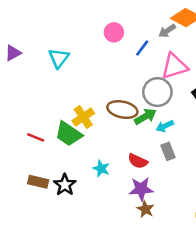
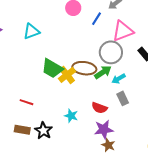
cyan triangle: (59, 58) -> (31, 31), turned 36
yellow cross: (83, 117) -> (67, 75), moved
green trapezoid: (68, 134) -> (52, 68), moved
red line: (36, 137) -> (27, 102), moved

